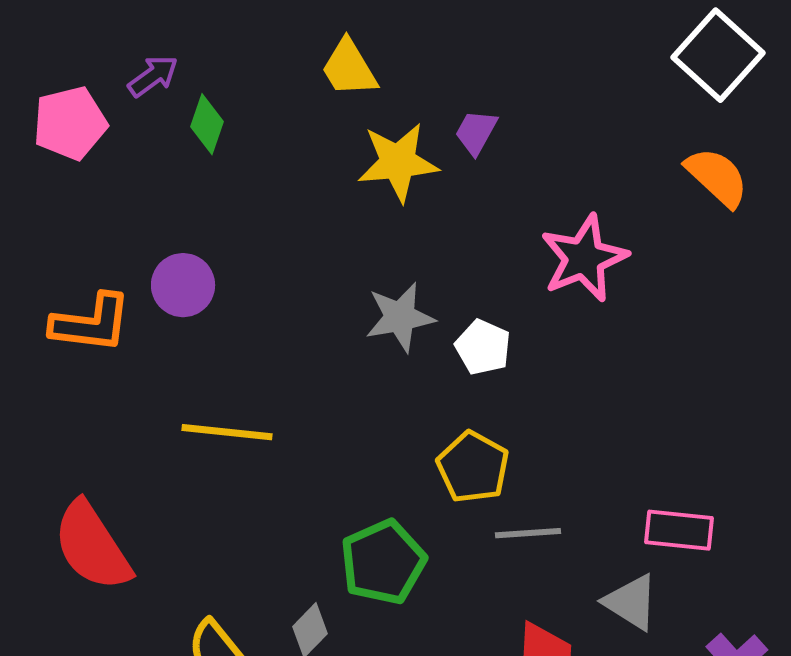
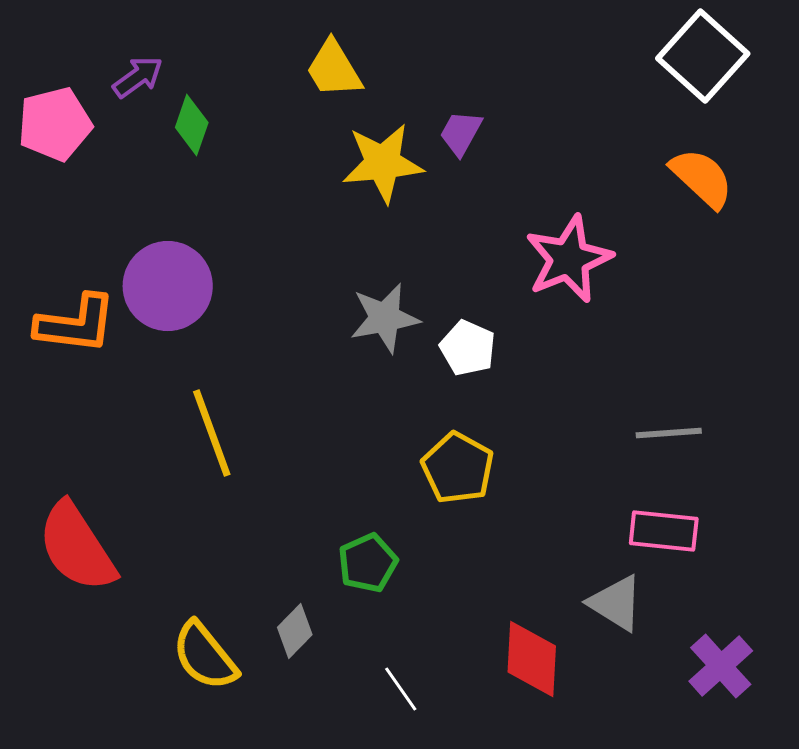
purple circle: (183, 285) -> (168, 286), size x1.4
yellow line: (227, 432) -> (212, 433), turned 64
gray line: (528, 533) -> (669, 433), moved
green pentagon: (383, 562) -> (368, 563), size x0.7

